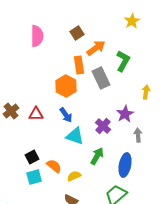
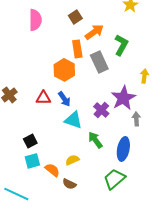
red triangle: (36, 114) -> (43, 98), moved
purple star: (125, 114) -> (123, 98), size x1.4
green arrow: (97, 156) -> (95, 140), turned -66
orange semicircle: (54, 166) -> (52, 170), moved

